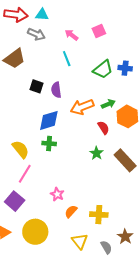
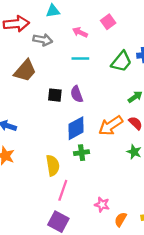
cyan triangle: (42, 15) -> (53, 11), moved
cyan line: (67, 59) -> (80, 59), turned -56
orange arrow: (82, 107) -> (111, 126), moved
yellow semicircle: (21, 149) -> (53, 165), turned 42

